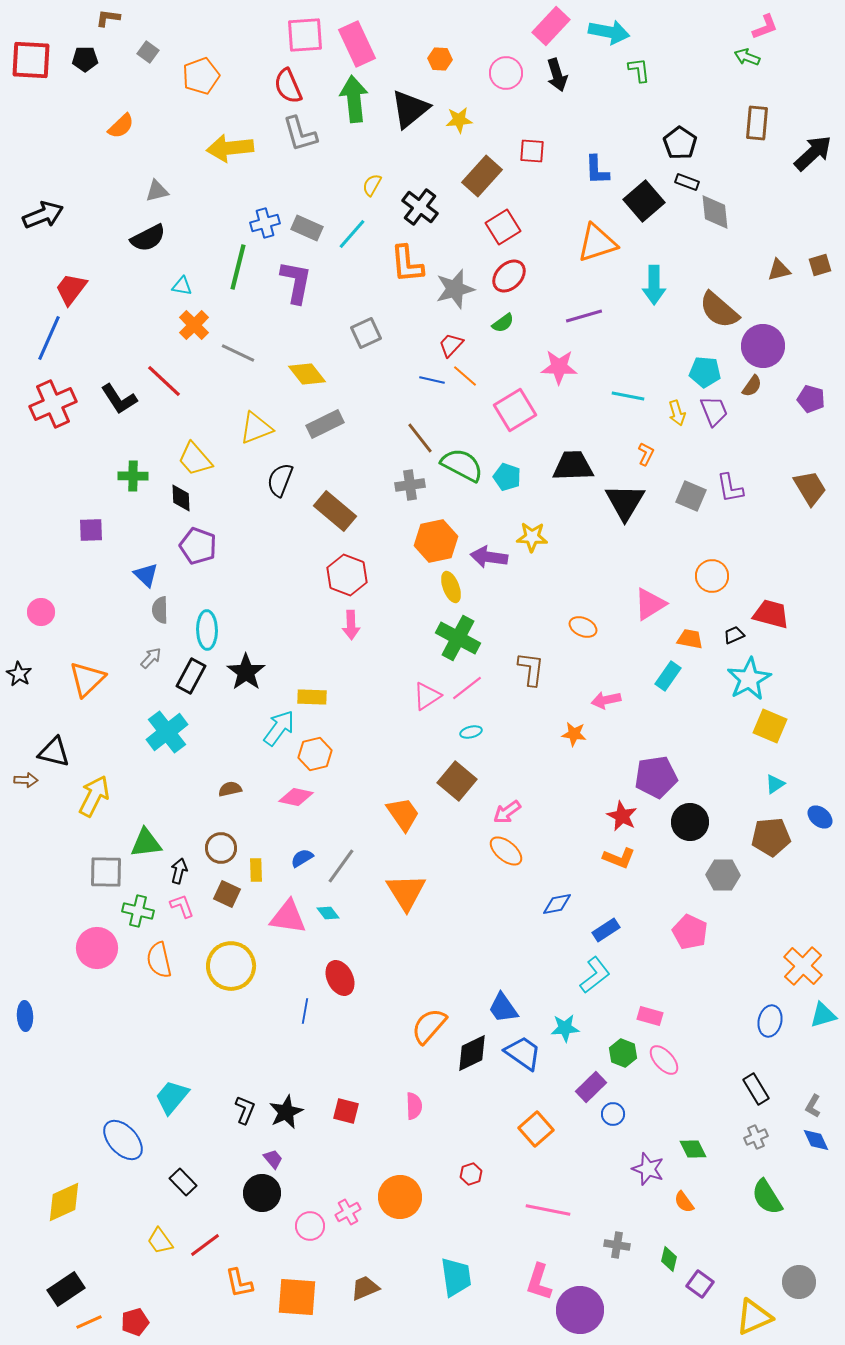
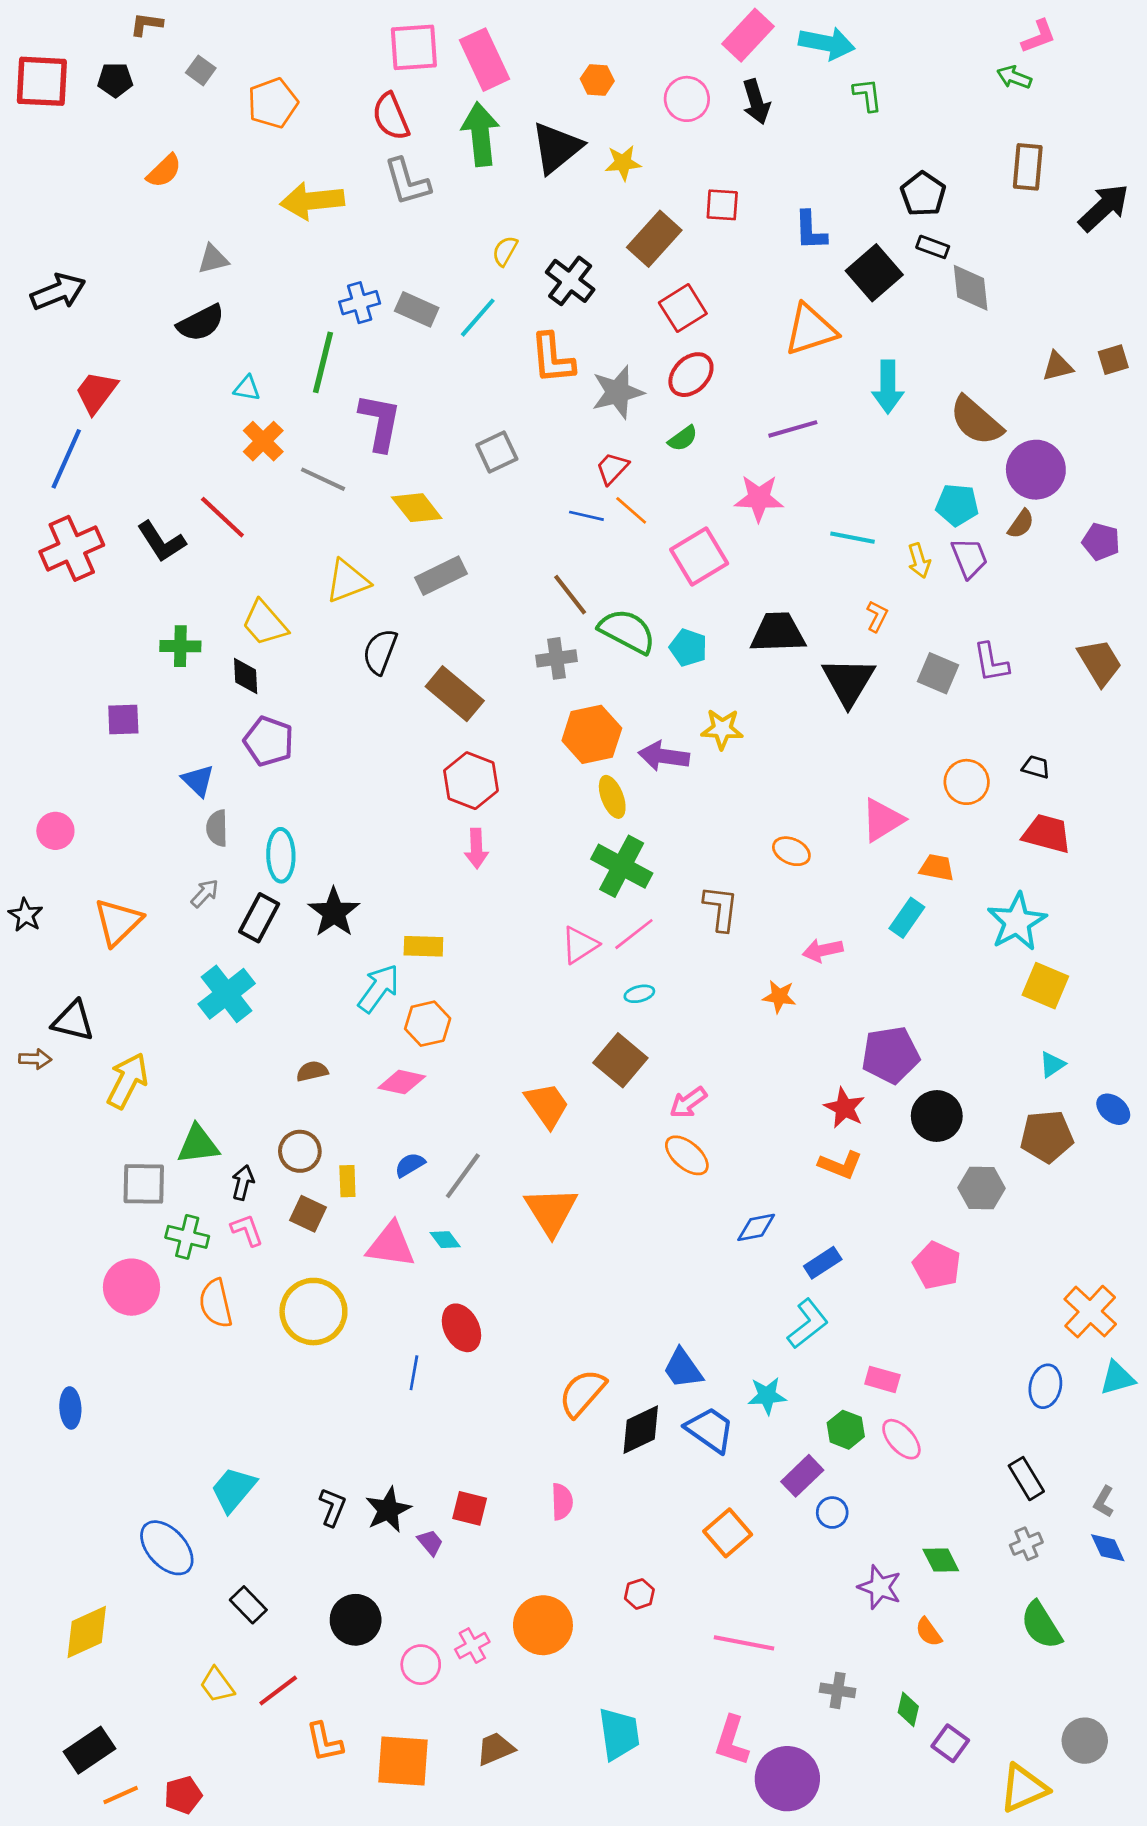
purple L-shape: (296, 282) -> (380, 422), moved
black trapezoid: (734, 635) -> (1036, 767), moved, turned 40
blue ellipse: (25, 1016) -> (70, 1408), moved
purple trapezoid: (273, 1159) -> (430, 1542), moved

